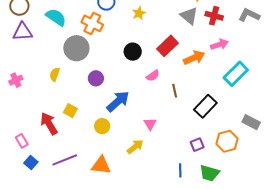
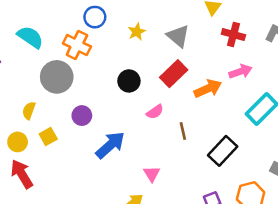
gray triangle: (189, 16) -> (178, 36), moved
yellow square: (70, 111) -> (48, 137), moved, turned 32
yellow circle: (102, 126) -> (18, 142), moved

